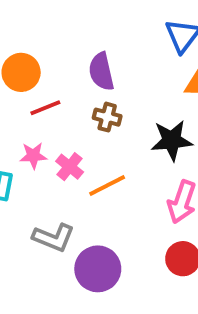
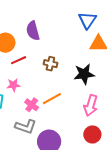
purple semicircle: (101, 72) -> (33, 31), moved
pink cross: (70, 167) -> (32, 105), moved

